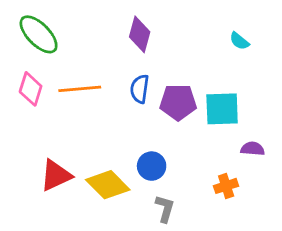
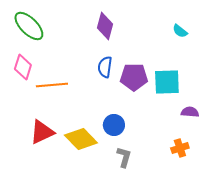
orange line: (80, 89) -> (52, 85), moved
orange cross: (226, 186) -> (180, 148), moved

